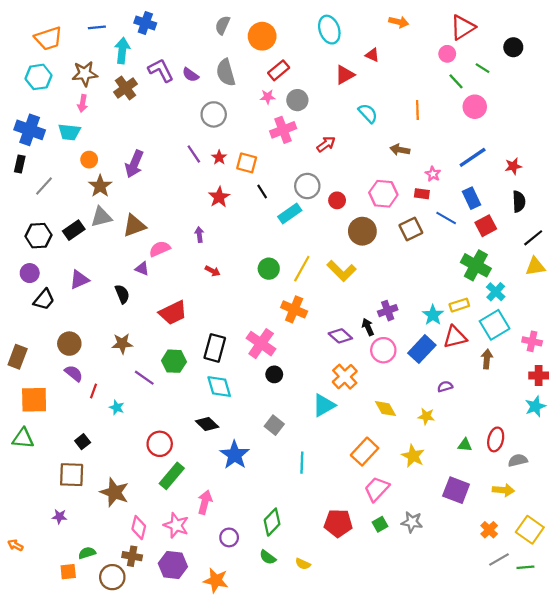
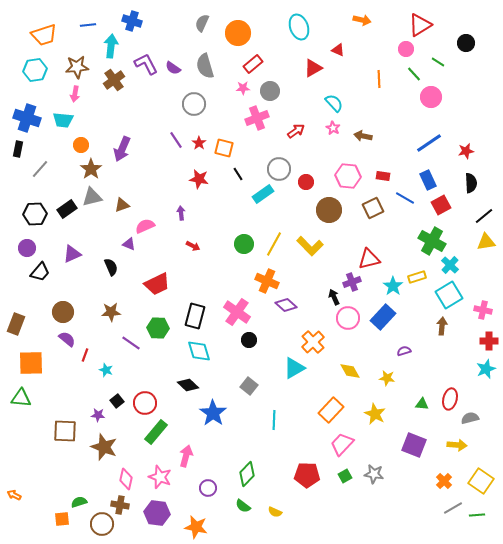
orange line: (417, 110) -> (379, 79), moved
pink star: (433, 174) -> (333, 128), moved
red star: (219, 197) -> (199, 179), turned -30
brown triangle: (134, 226) -> (122, 205), size x0.7
purple diamond: (340, 336) -> (286, 305), moved
red triangle: (455, 337) -> (369, 259), moved
black square: (83, 442) -> (117, 401), moved
purple star: (59, 517) -> (98, 415), moved

